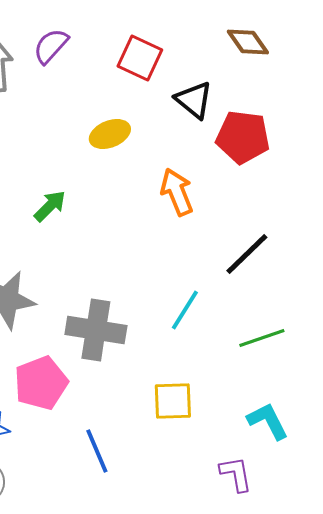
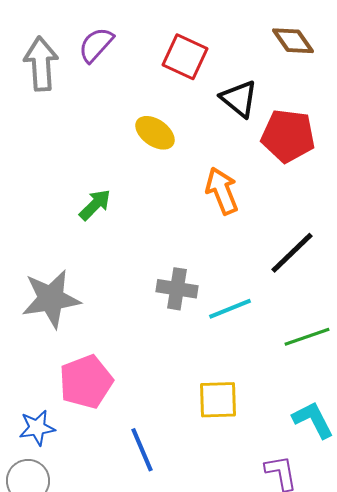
yellow ellipse: (110, 134) -> (155, 133), turned 57
cyan line: (185, 310) -> (230, 309), turned 36
gray cross: (96, 330) -> (177, 289), moved, size x0.7

